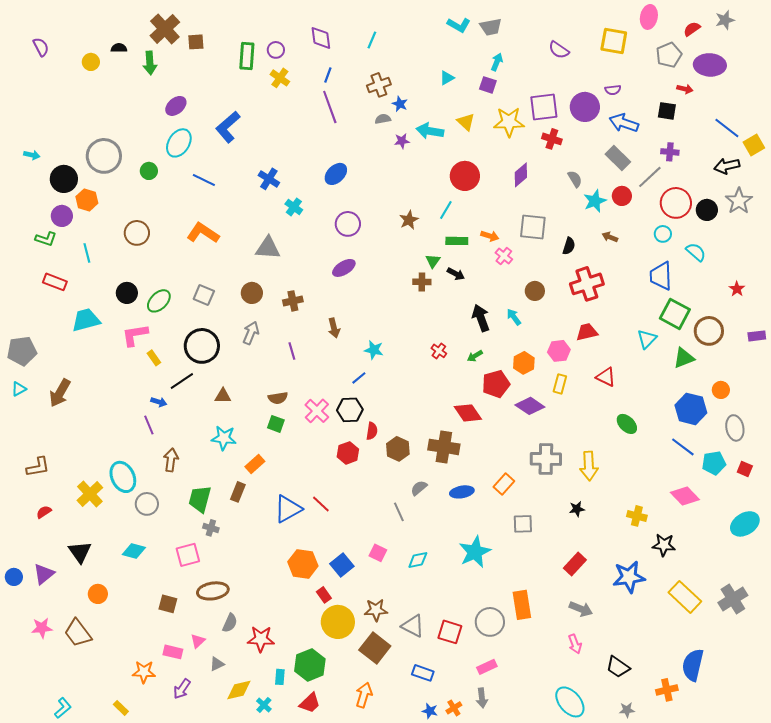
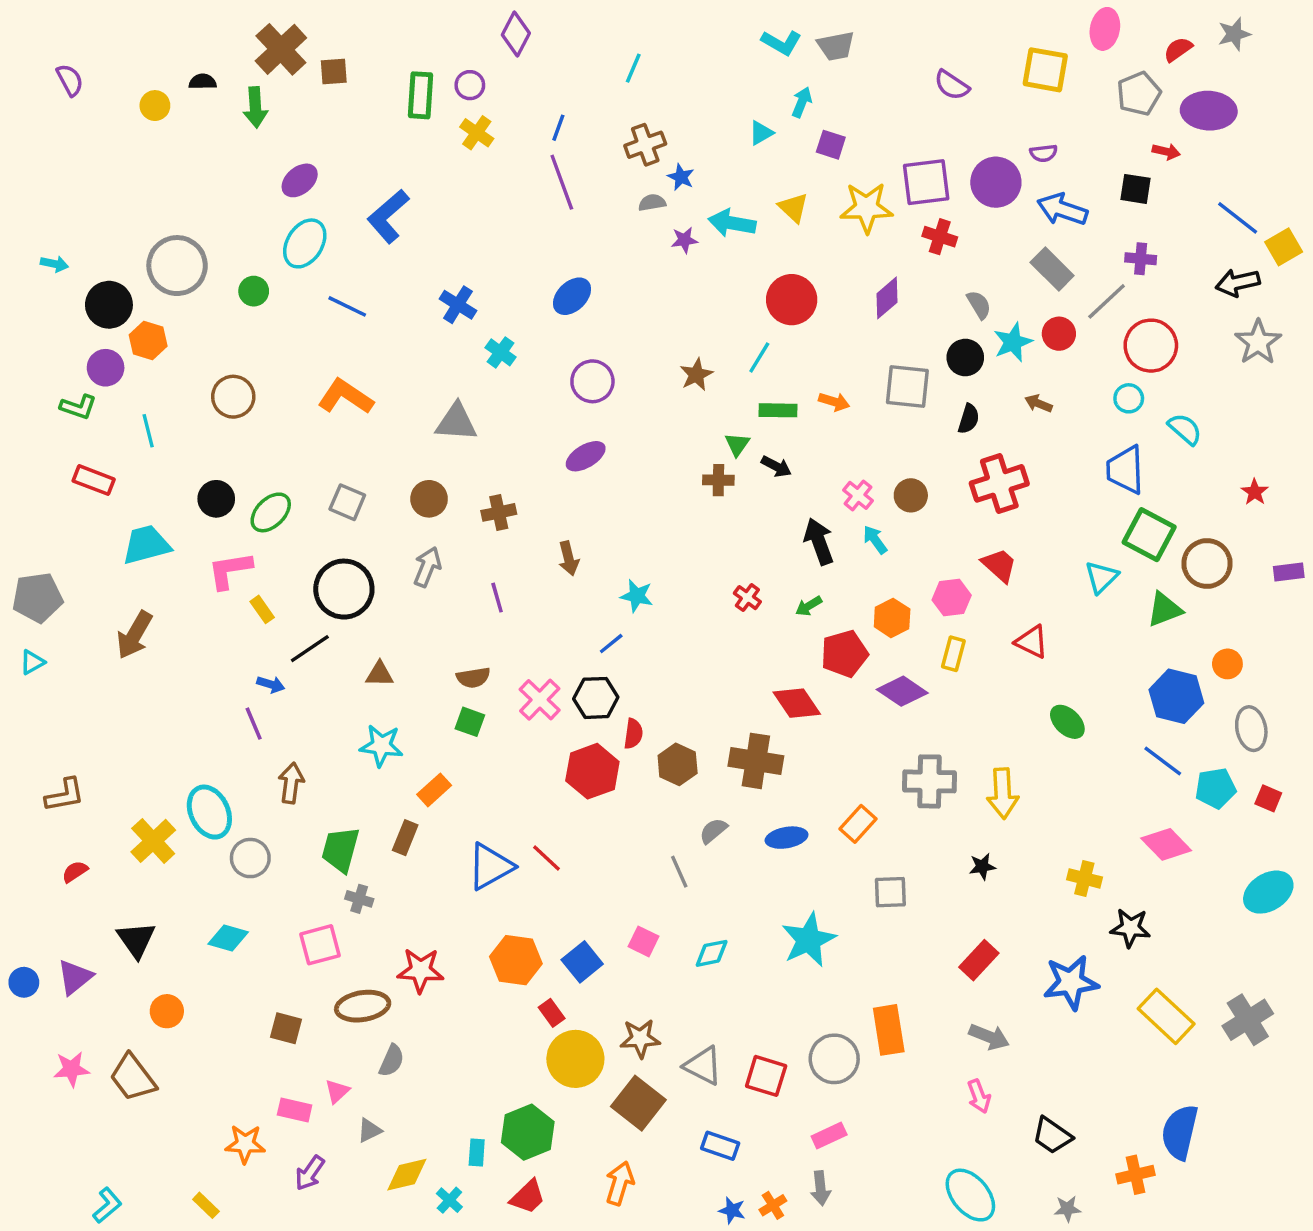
purple diamond: (321, 38) -> (516, 34), moved, turned 35
cyan arrow: (497, 62) -> (802, 102), moved
black circle: (707, 210) -> (965, 358), moved
pink cross: (504, 256) -> (858, 495), moved
red trapezoid: (587, 332) -> (999, 565), turned 55
brown arrow: (60, 393) -> (134, 635), moved
red hexagon: (348, 453) -> (592, 771), size x1.4
red star: (261, 639) -> (420, 970), moved

